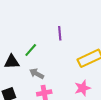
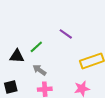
purple line: (60, 33) -> (66, 34), turned -56

